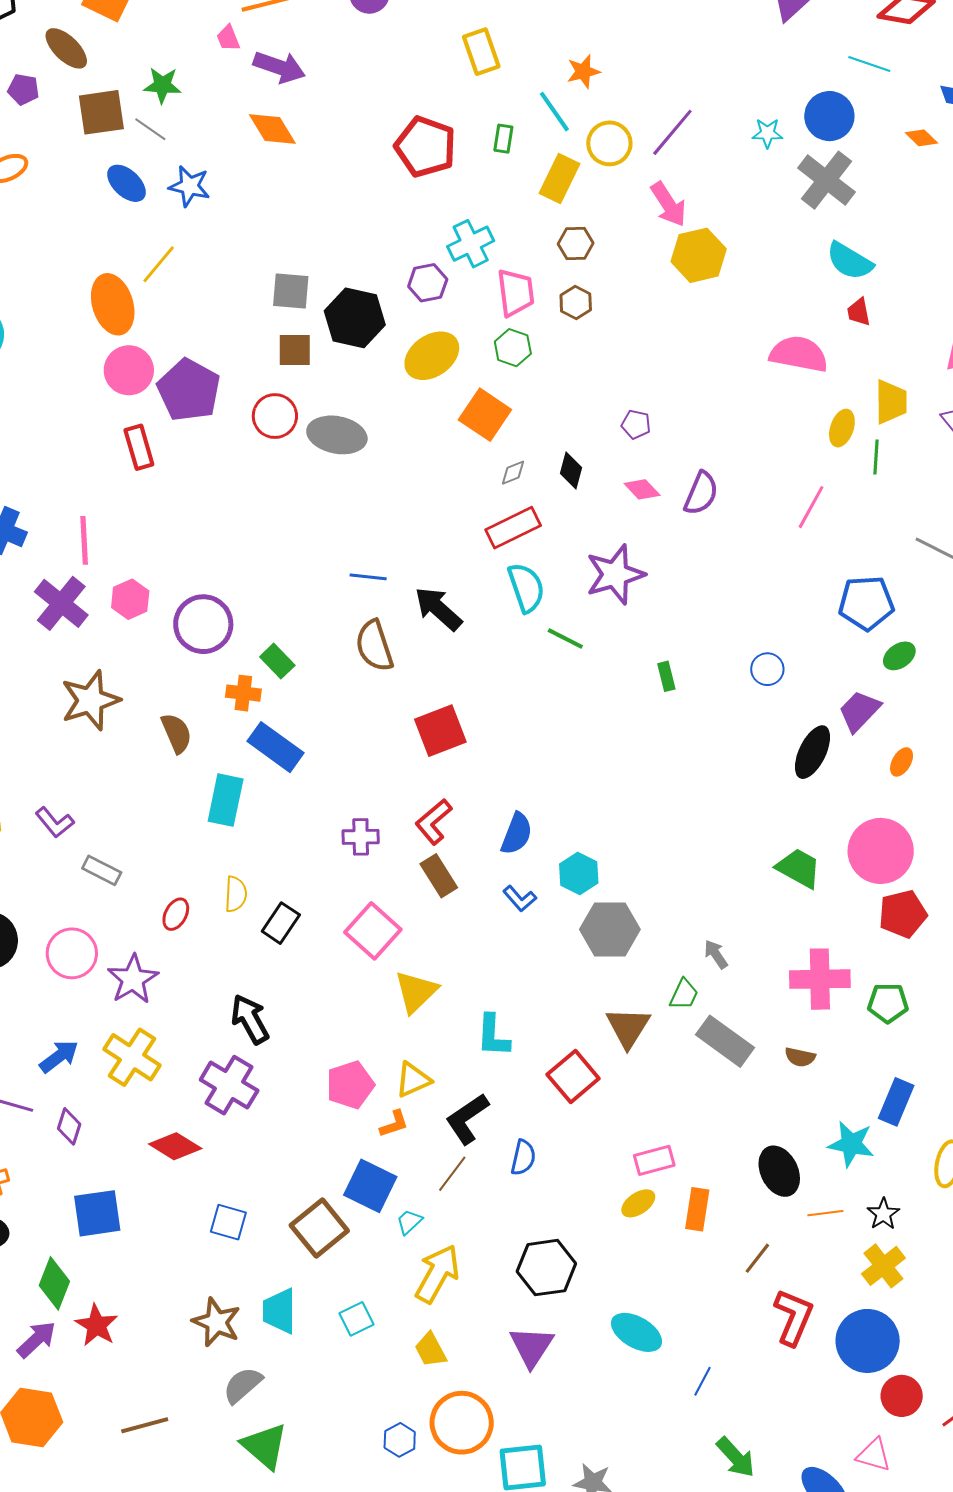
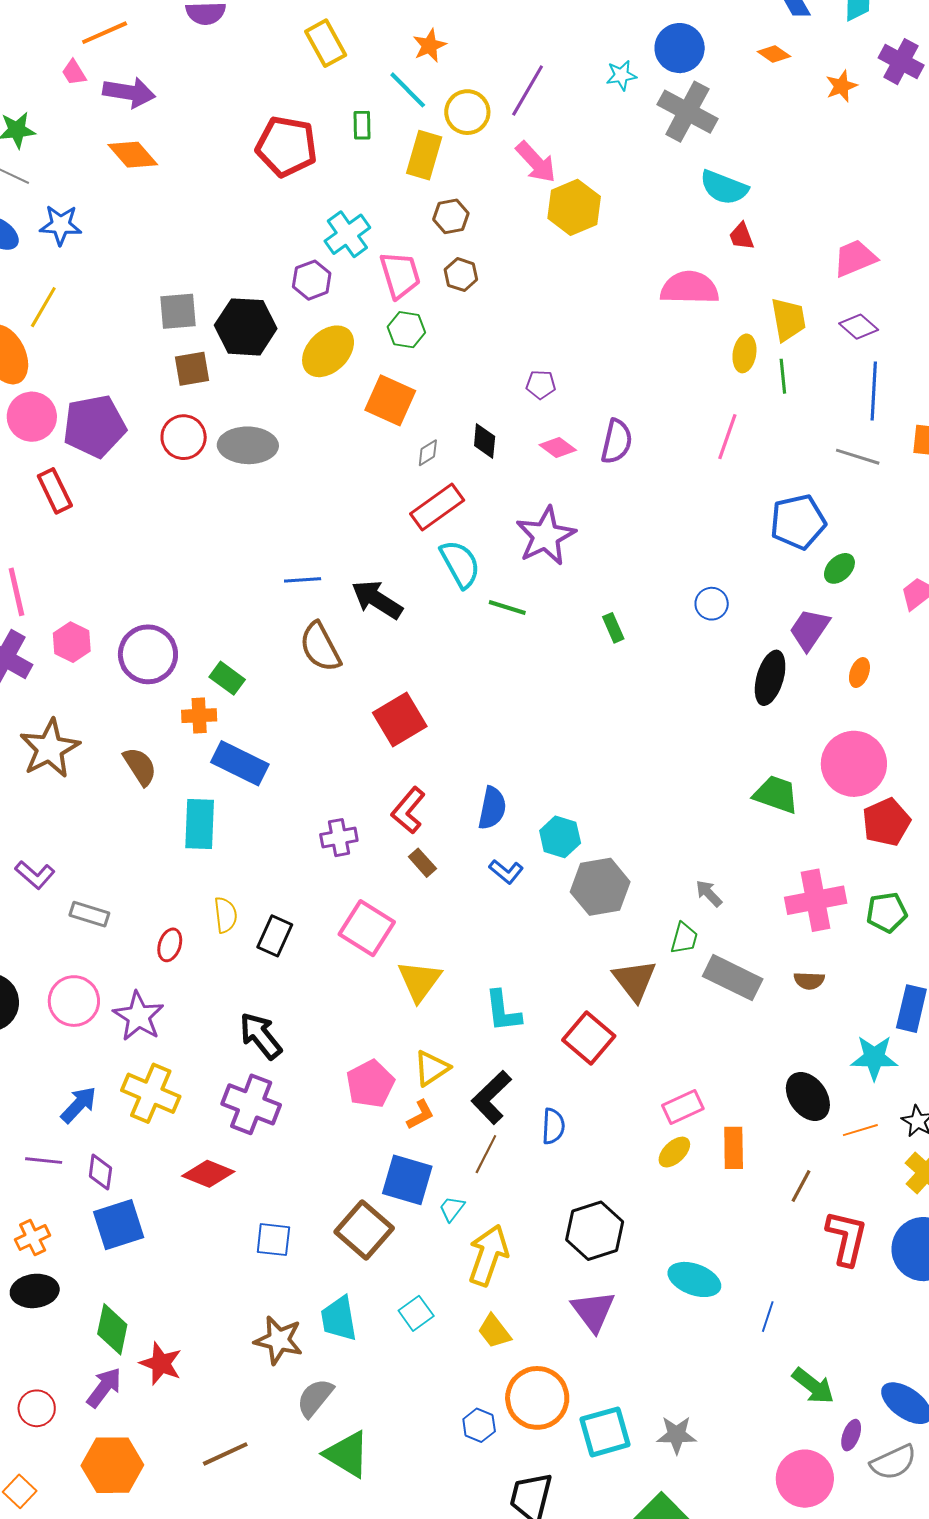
purple pentagon: (189, 390) -> (94, 426), turned -30
brown rectangle: (439, 876) -> (422, 863), size x0.7
blue square: (97, 1213) -> (119, 1225), moved

